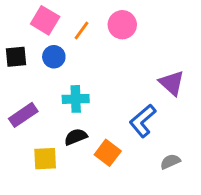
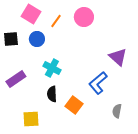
cyan cross: (76, 99) -> (52, 68), turned 30
black semicircle: (76, 137) -> (52, 94), turned -70
yellow square: (45, 159) -> (31, 119), moved
gray semicircle: (170, 162) -> (117, 111), turned -56

